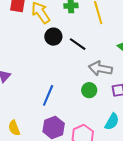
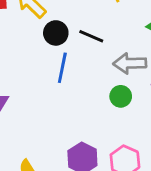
blue line: (48, 95) -> (62, 68), moved

